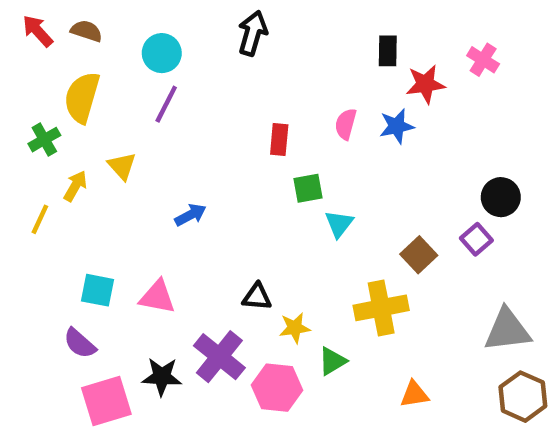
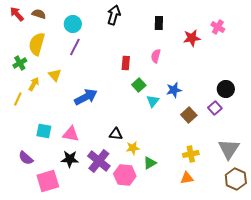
black rectangle: (388, 51) -> (159, 23), moved
blue star: (397, 126) -> (174, 90), moved
green square: (308, 188) -> (139, 85), turned -32
blue arrow: (191, 215) -> (86, 97), size x1.6
yellow cross: (381, 308) -> (191, 154), moved, size x0.7
gray triangle: (507, 330) -> (229, 149), turned -50
purple semicircle: (80, 343) -> (26, 158), moved
black star: (162, 377) -> (70, 159), moved

